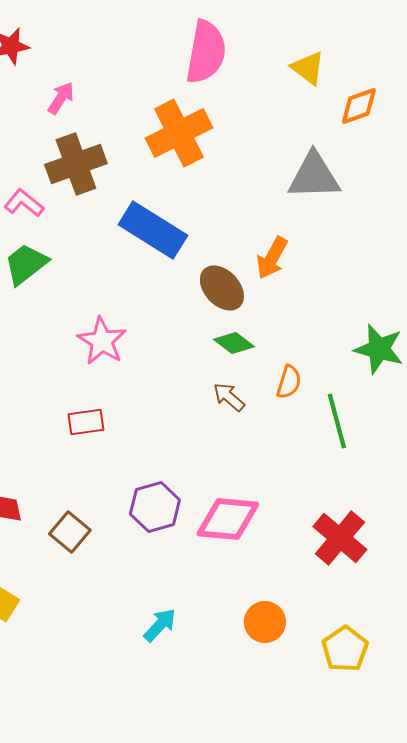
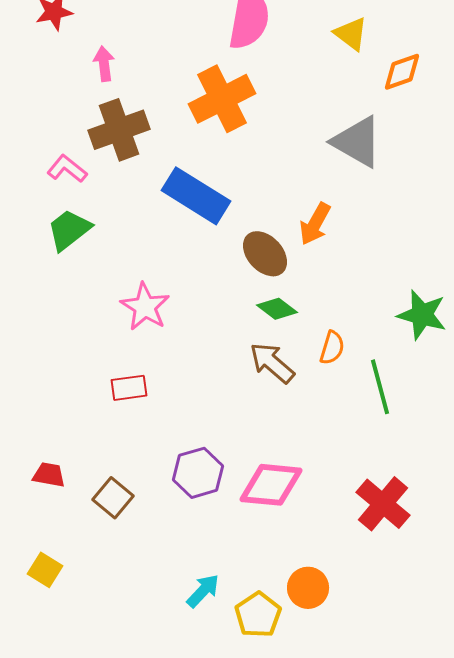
pink arrow: (61, 98) -> (104, 64), turned -40
gray triangle: (314, 176) -> (357, 142), turned 32
brown arrow: (229, 397) -> (272, 363), size x1.4
yellow pentagon: (345, 649) -> (258, 615), moved

